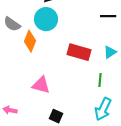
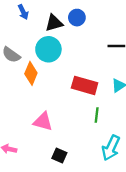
green line: (100, 80) -> (97, 115), moved

